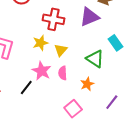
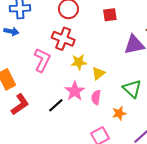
red cross: (53, 19) -> (63, 39), moved

